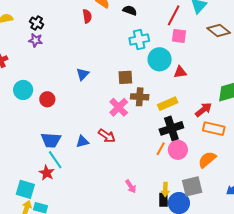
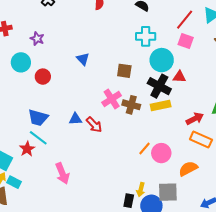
purple star: (36, 40) -> (37, 39), moved
blue triangle: (83, 74) -> (83, 59), turned -40
brown cross: (140, 97) -> (131, 105), moved
black cross: (171, 128) -> (159, 86), moved, turned 35
blue triangle: (82, 142) -> (75, 119), moved
cyan line: (55, 160) -> (38, 138), turned -30
pink arrow: (131, 186) -> (62, 173), moved, size x1.5
black rectangle: (163, 200) -> (129, 201), moved

